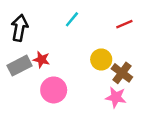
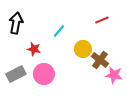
cyan line: (72, 19) -> (59, 31), moved
gray rectangle: (20, 66) -> (16, 74), moved
pink star: (116, 97) -> (114, 75), moved

